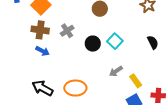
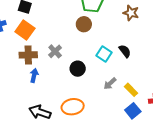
black semicircle: (153, 42) -> (125, 51), moved
black circle: (93, 44) -> (78, 69), moved
blue arrow: (43, 51) -> (34, 75), turned -96

